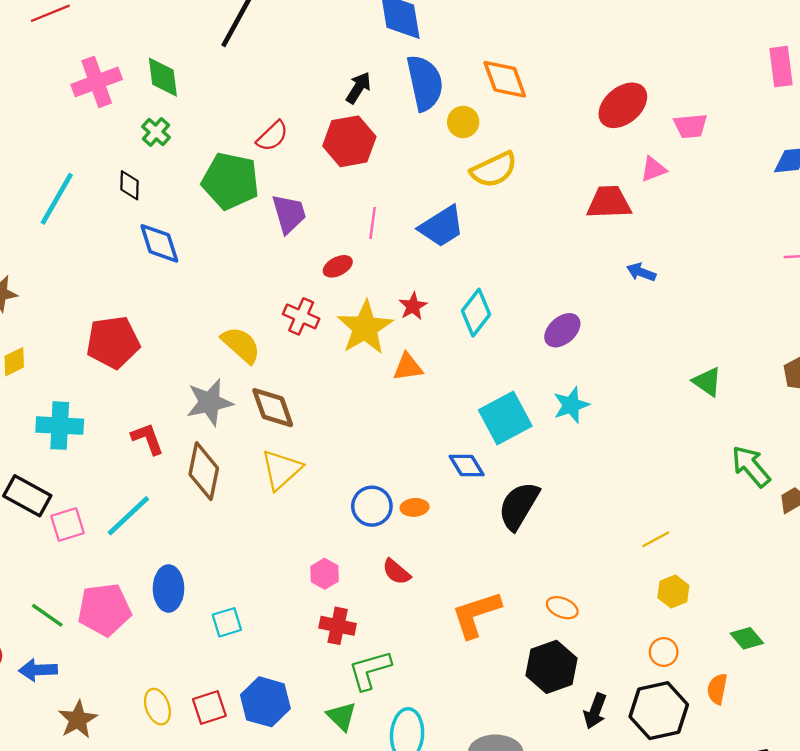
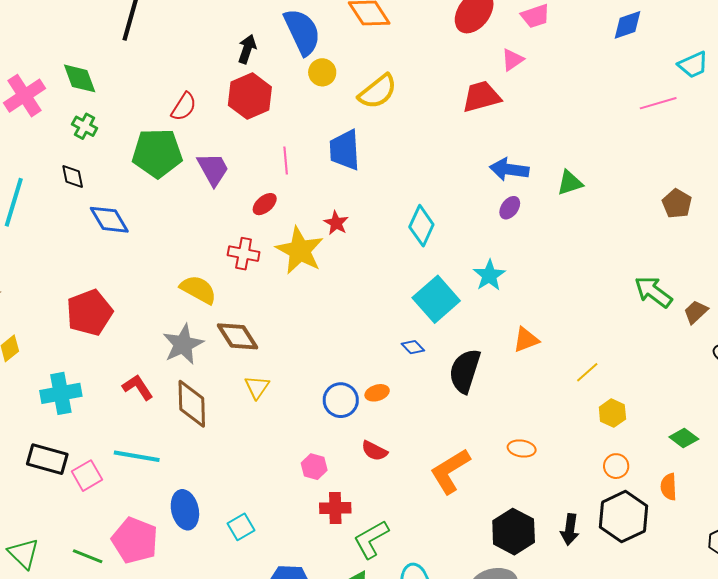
yellow circle: (463, 122) -> (322, 72), moved
blue trapezoid: (442, 227) -> (345, 150), turned 132
blue arrow: (641, 272) -> (509, 169), moved, size x1.5
cyan diamond: (476, 313) -> (421, 226), moved
purple ellipse: (562, 330) -> (510, 208), moved, size x0.7
orange triangle: (408, 367) -> (526, 340), moved
green triangle: (707, 382) -> (570, 183), moved, turned -40
blue diamond: (467, 466) -> (413, 347), size x0.7
yellow triangle: (281, 470) -> (257, 387), size x0.7
cyan line: (128, 516) -> (137, 456), turned 66
pink pentagon: (104, 610) -> (135, 540), turned -30
black hexagon: (551, 667) -> (514, 532), moved

